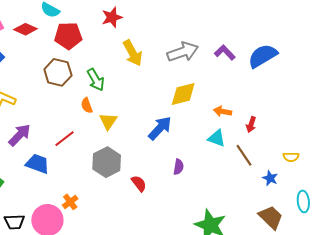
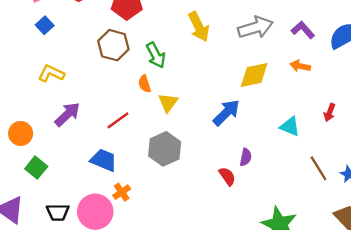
orange arrow: (223, 111) -> (300, 66), moved
brown line: (244, 155) -> (319, 168), moved
blue trapezoid: (38, 164) -> (104, 160), moved
red semicircle: (139, 183) -> (227, 176), moved

